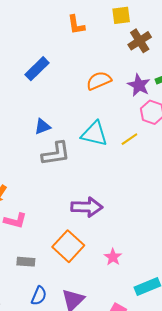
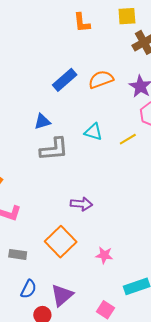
blue rectangle: (37, 69) -> (65, 80), moved
cyan triangle: (94, 134) -> (93, 132), size x0.7
purple arrow: (87, 207) -> (81, 204), size x0.7
pink star: (113, 257) -> (104, 255), turned -30

